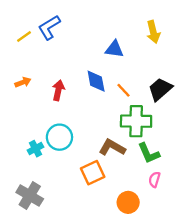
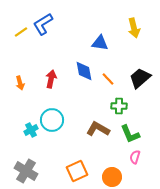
orange arrow: (23, 82) -> (20, 83), moved, turned 96
green cross: (136, 121) -> (119, 106), size x0.6
orange square: (93, 173) -> (77, 171), moved

